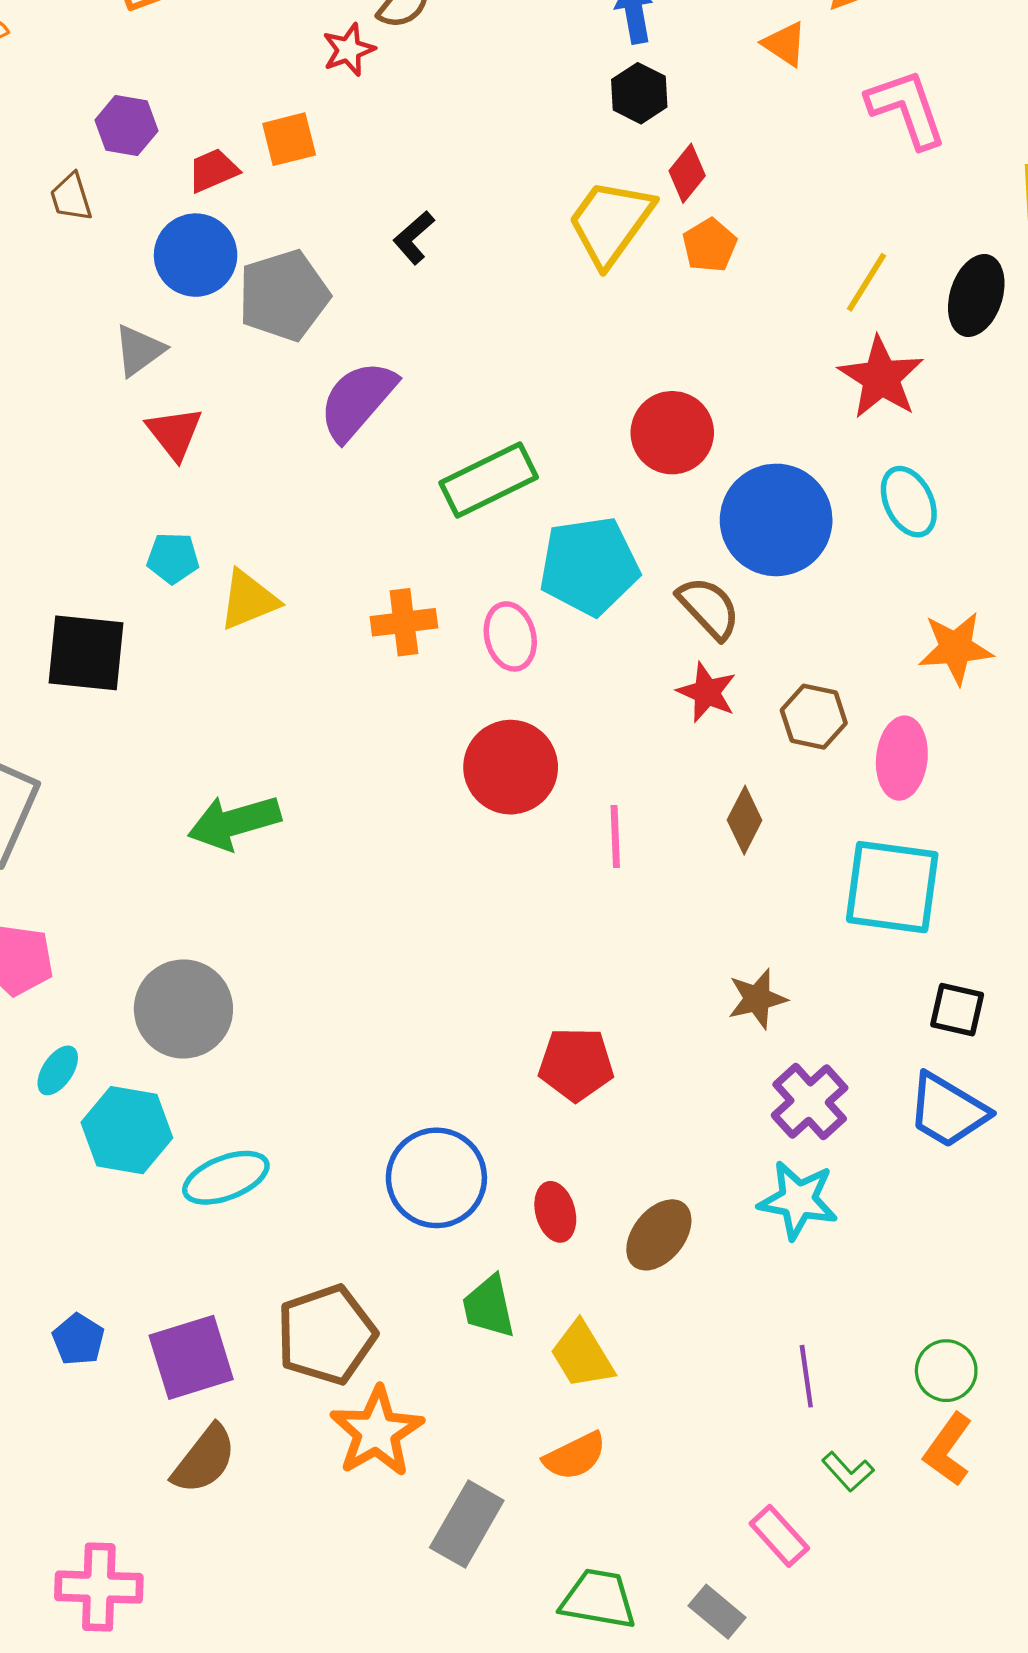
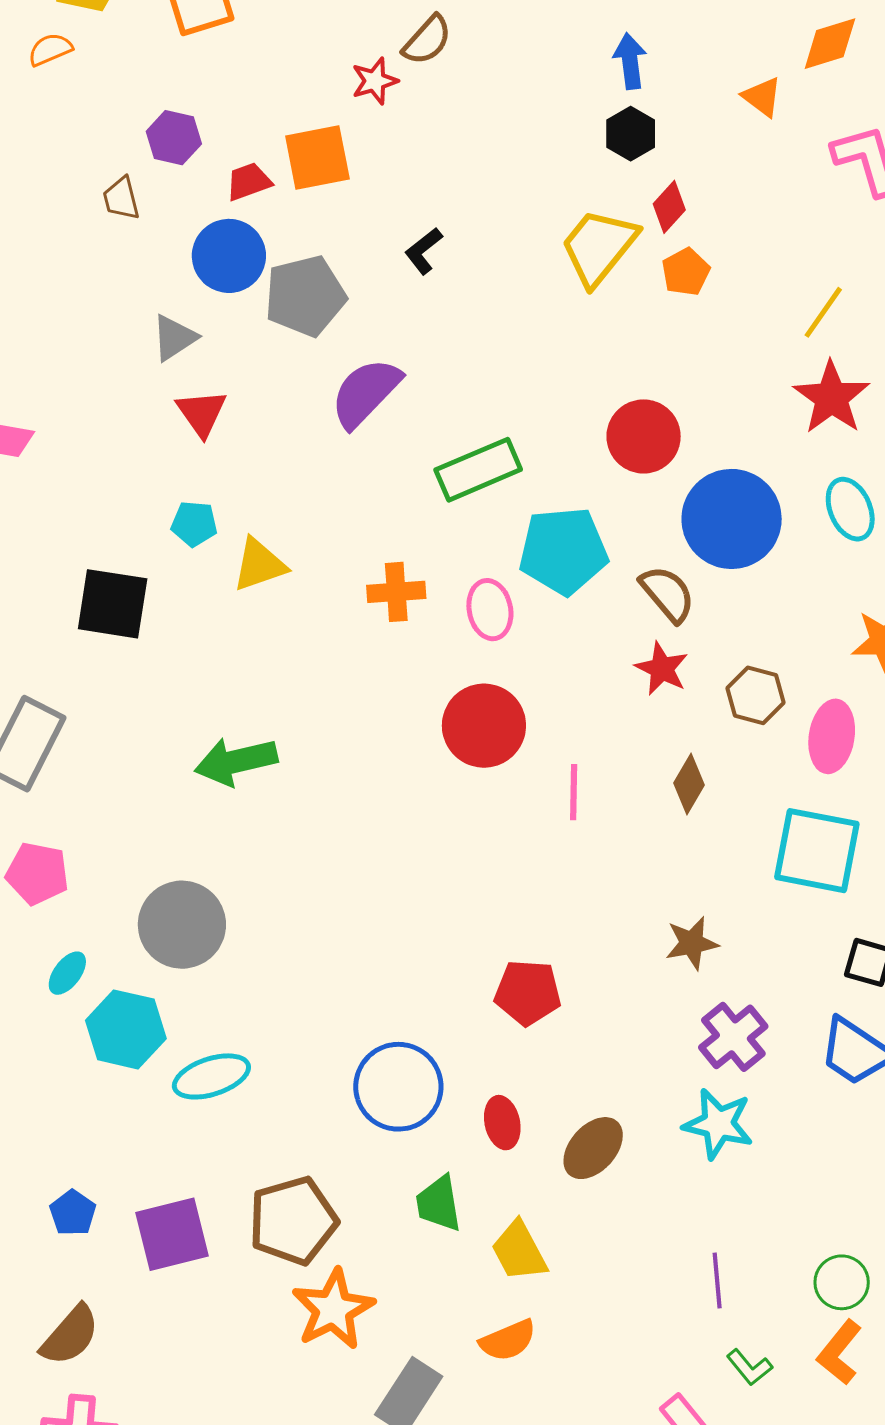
orange square: (289, 139) -> (317, 157), size x1.4
brown semicircle: (204, 1459) -> (70, 1335), moved

